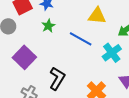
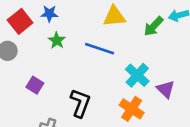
cyan cross: (112, 53) -> (137, 75), moved
purple square: (24, 57) -> (35, 85), size x0.6

